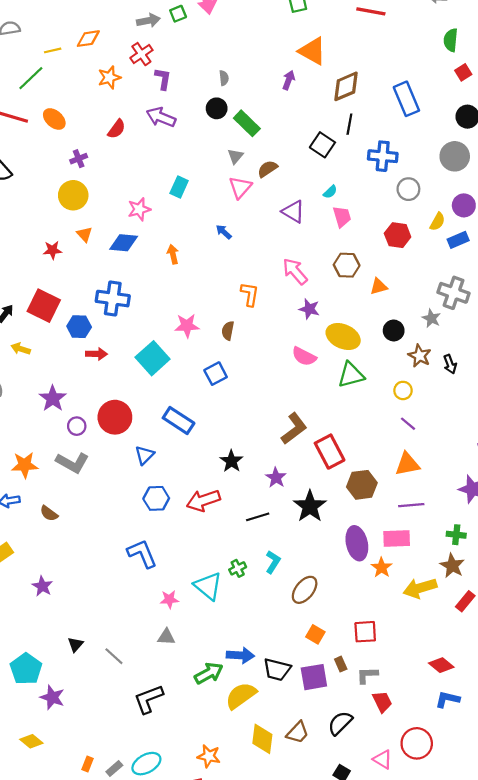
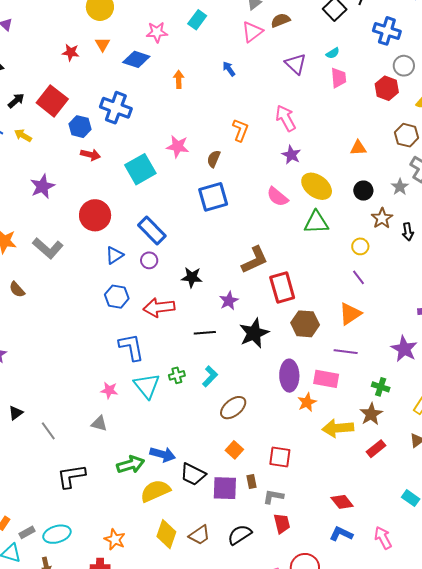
red hexagon: (398, 235) -> (387, 88), moved
brown hexagon: (347, 265) -> (407, 135), moved
blue square: (216, 374) -> (213, 197), moved, size x1.4
purple circle: (77, 426) -> (149, 260), moved
black star: (231, 461) -> (192, 277), turned 30
orange triangle: (407, 464) -> (350, 314), turned -35
blue L-shape: (142, 554) -> (131, 347), moved

